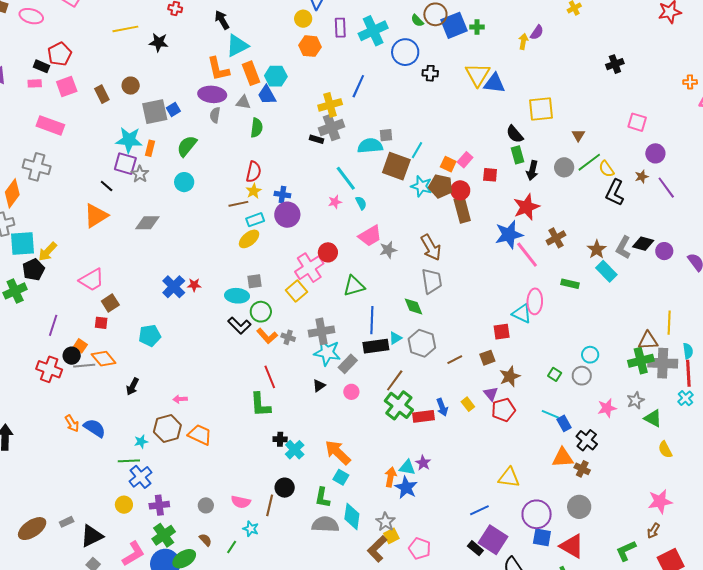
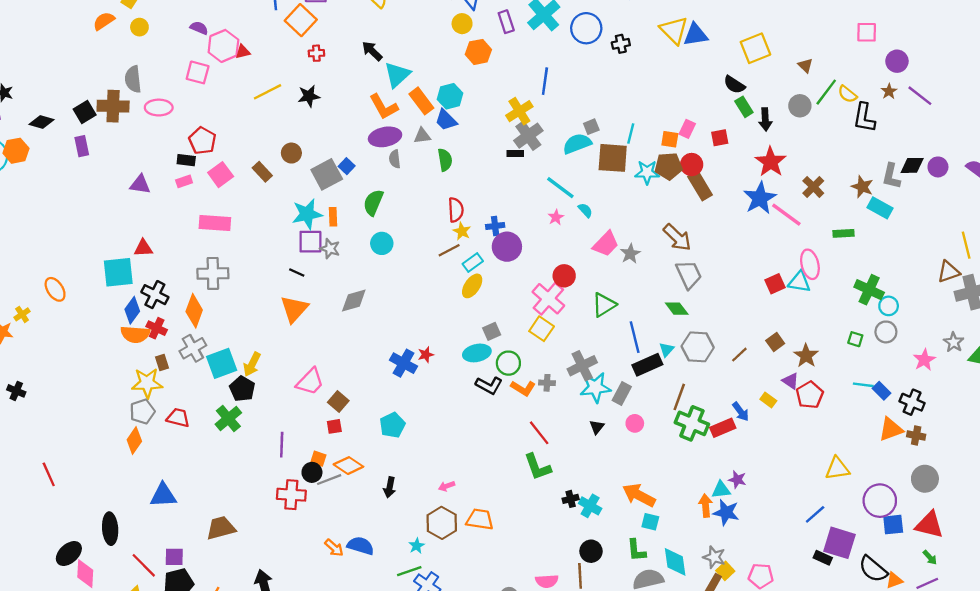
red square: (502, 332) -> (775, 284), moved
green cross: (641, 361) -> (869, 290), moved, turned -35

